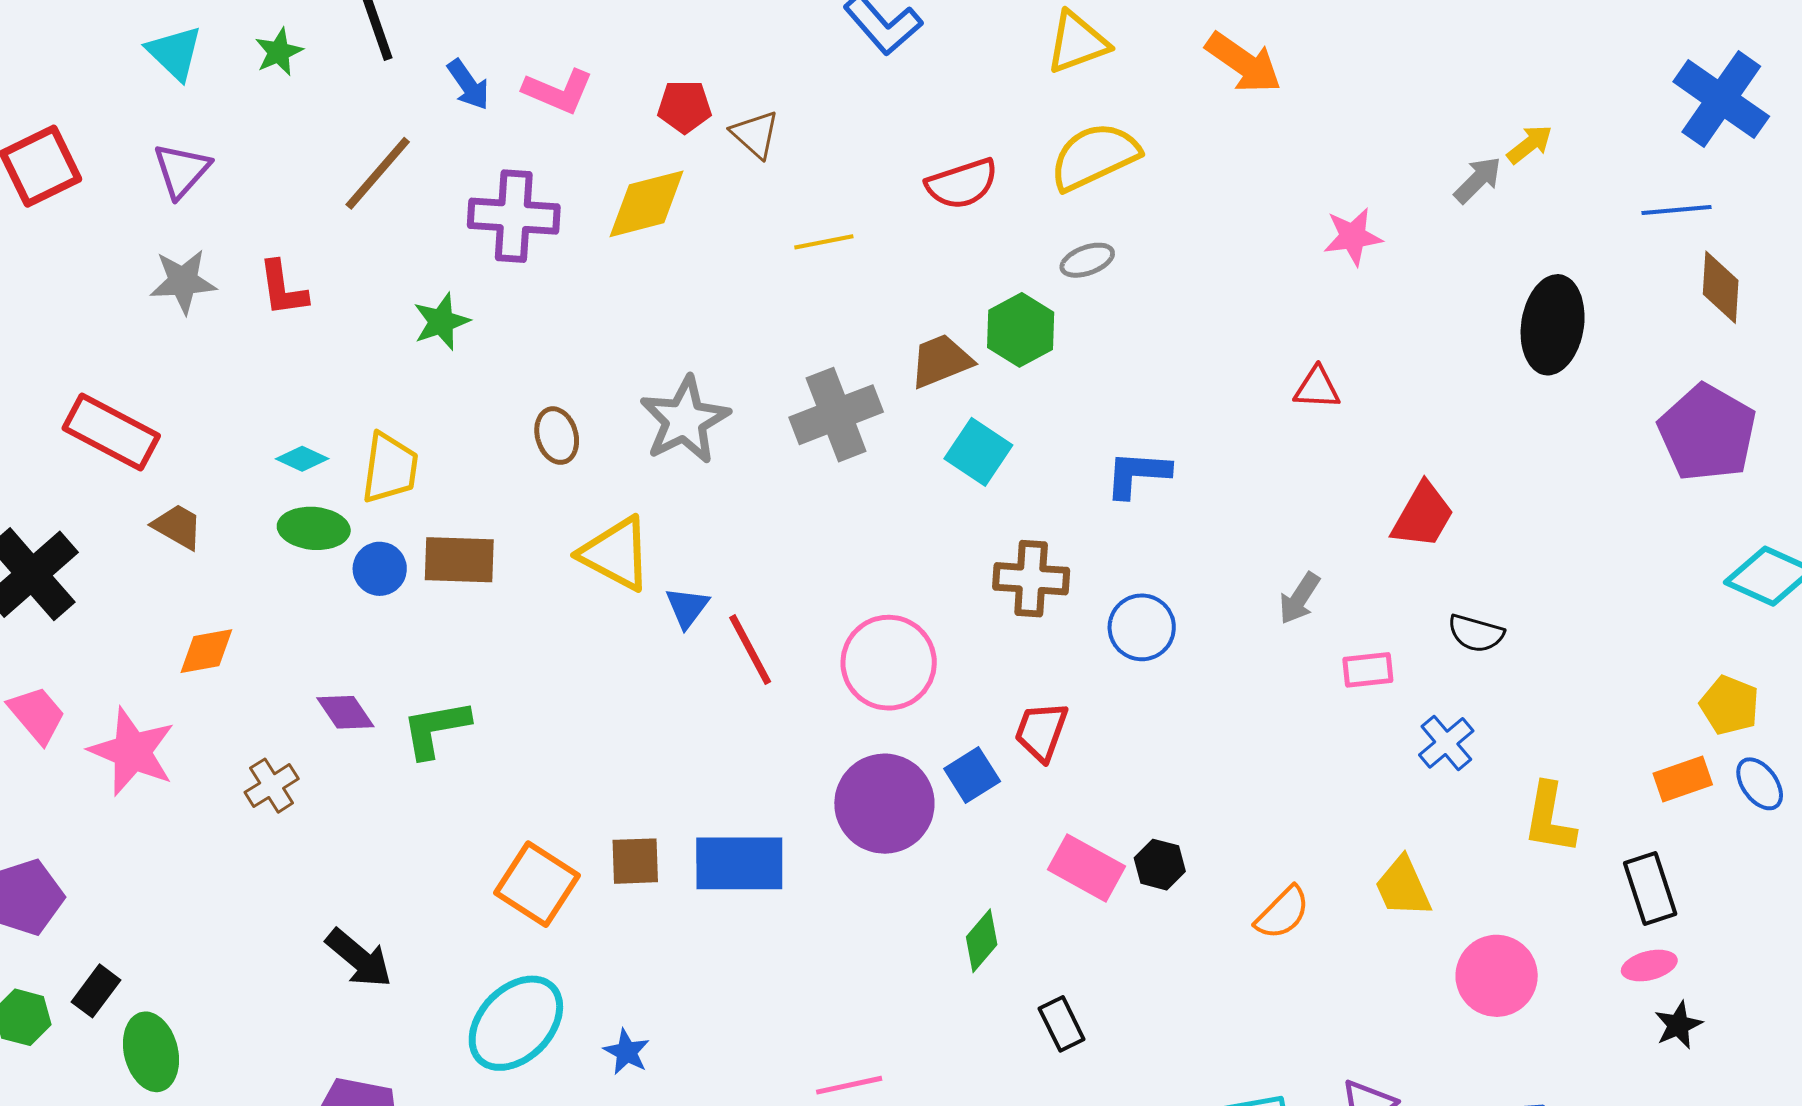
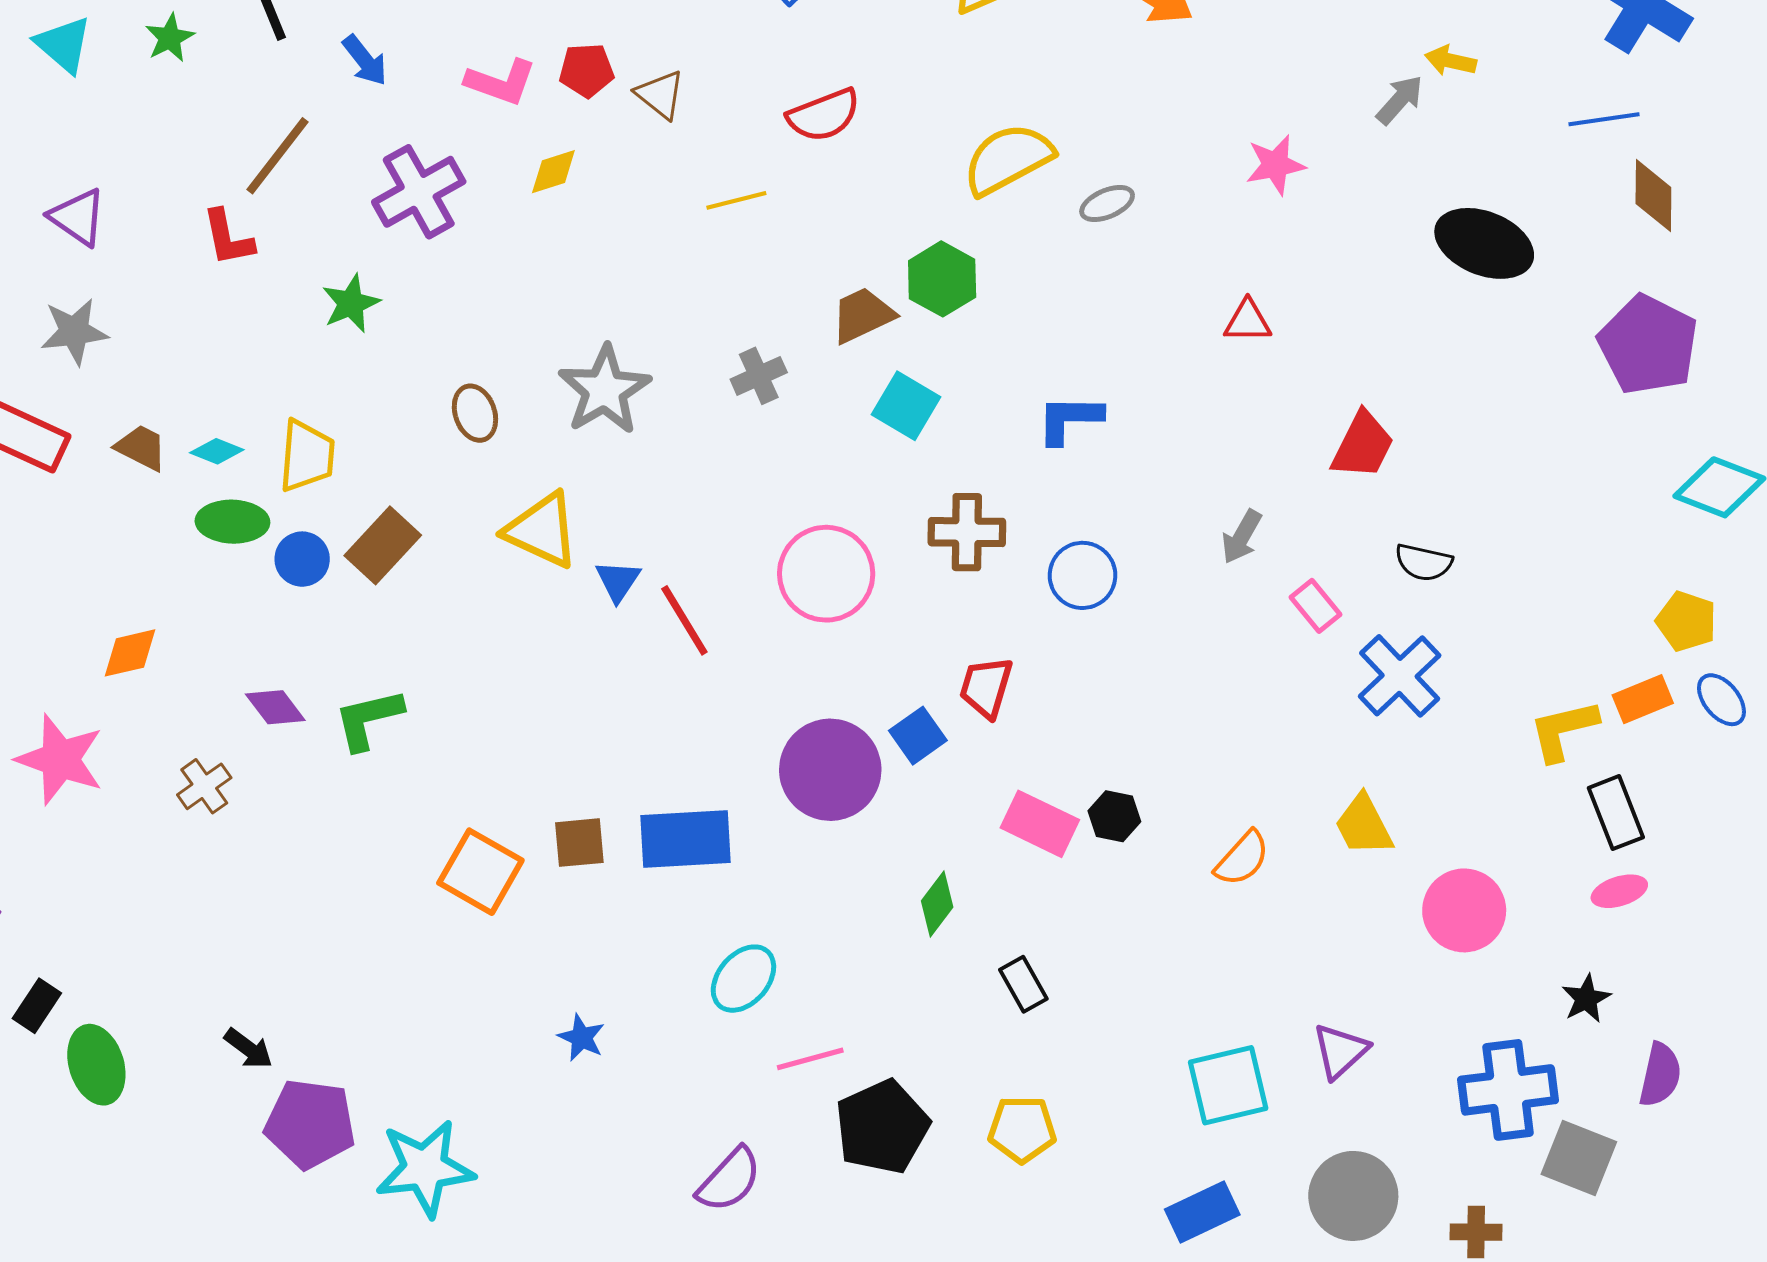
pink L-shape: (558, 91) -> (501, 82), moved
yellow arrow: (1530, 144) -> (1451, 61), turned -126
yellow semicircle: (1094, 156) -> (1008, 159), moved
purple triangle: (182, 170) -> (78, 217), moved, turned -34
red semicircle: (962, 184) -> (824, 115), moved
yellow diamond: (647, 204) -> (553, 172), size x0.6
purple cross: (514, 216) -> (419, 192), turned -30
gray ellipse: (1087, 260) -> (1107, 204), moved
gray star: (183, 281) -> (74, 331), moved
red L-shape: (283, 289) -> (228, 238), moved
black ellipse: (1553, 325) -> (1484, 243), turned -74
gray cross: (836, 415) -> (759, 376), size x0.6
brown trapezoid: (178, 526) -> (141, 448), moved
brown rectangle: (459, 560) -> (383, 545), turned -46
pink circle: (889, 663) -> (826, 574), moved
pink rectangle: (1368, 670) -> (1316, 606), turned 60
blue cross: (1446, 743) -> (1400, 676), size x1.5
yellow L-shape: (1550, 818) -> (1563, 730), moved, turned 70
black arrow: (359, 958) -> (249, 1049), moved, size x0.7
cyan ellipse: (516, 1023) -> (743, 979), moved, size x0.7
black star: (1678, 1025) -> (1586, 999), moved

